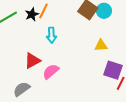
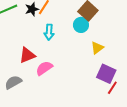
cyan circle: (104, 11) -> (81, 25), moved
yellow triangle: (101, 45) -> (97, 48), turned -40

